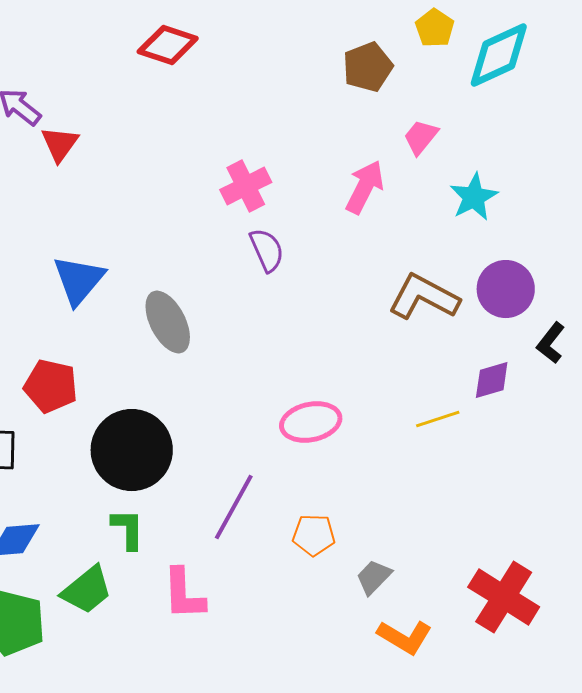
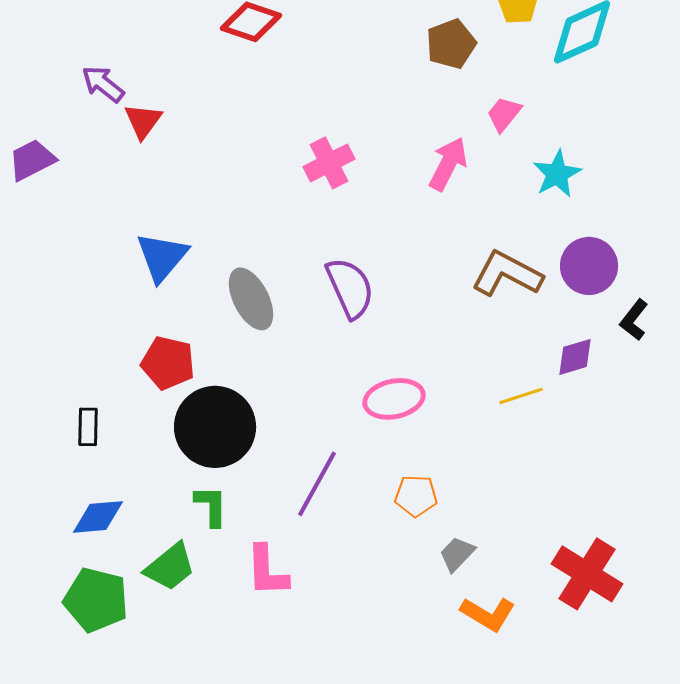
purple semicircle: (267, 250) -> (350, 288), moved, size x1.4
red pentagon: (51, 386) -> (168, 363), moved
orange pentagon: (314, 535) -> (416, 496), moved

